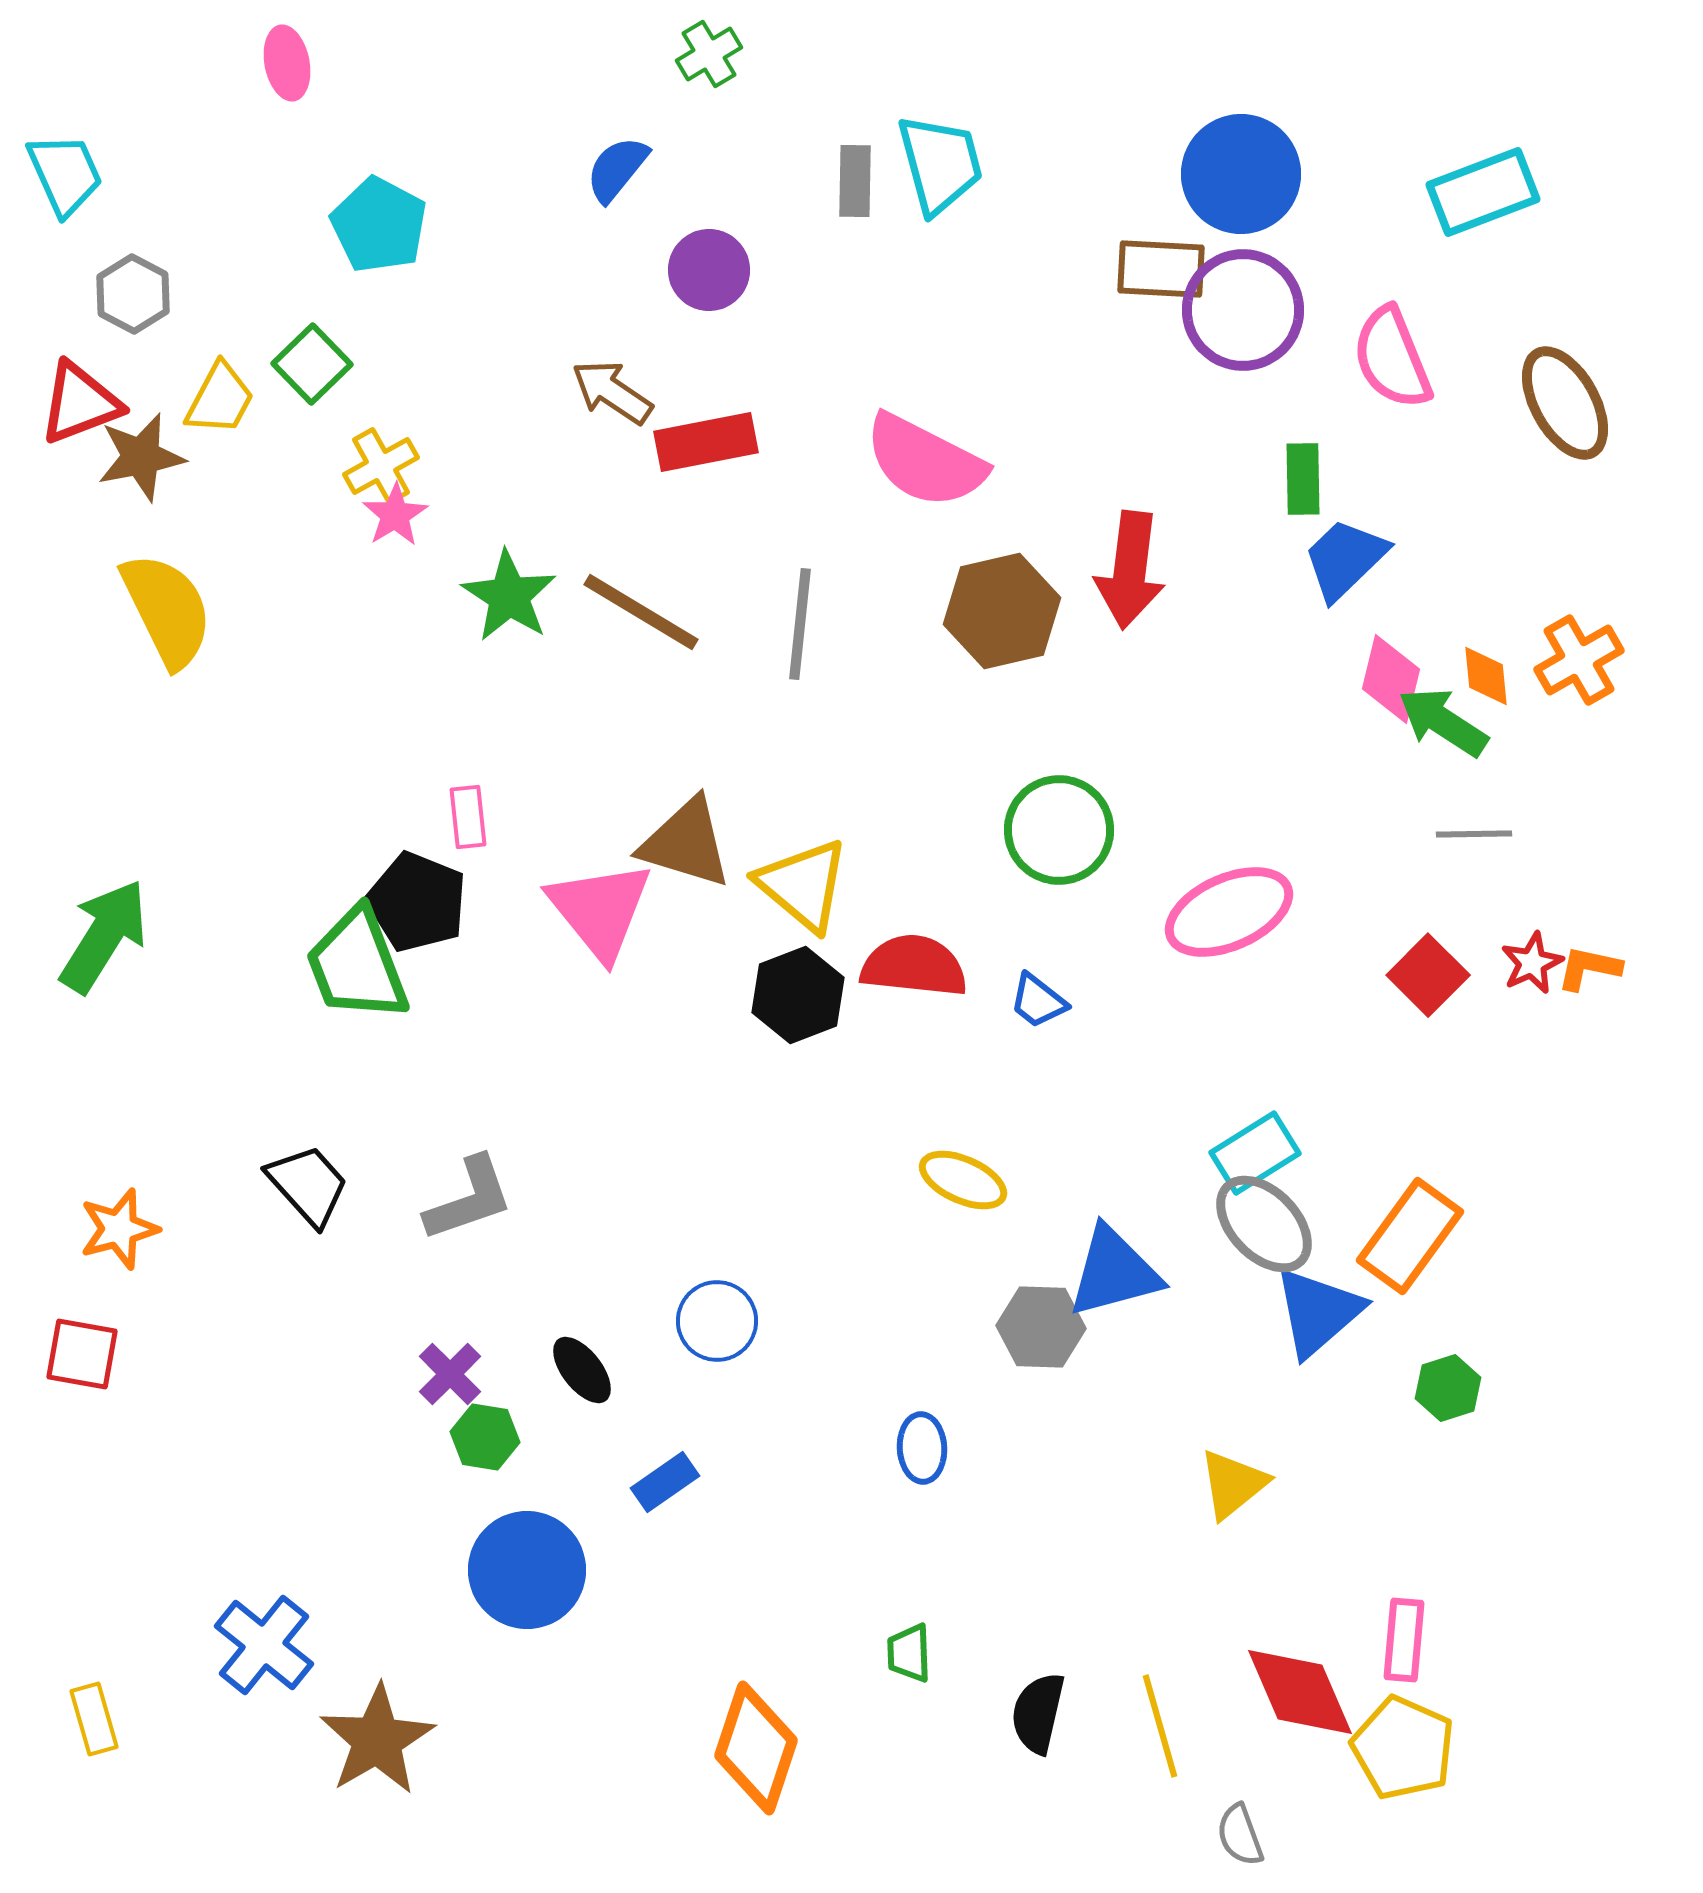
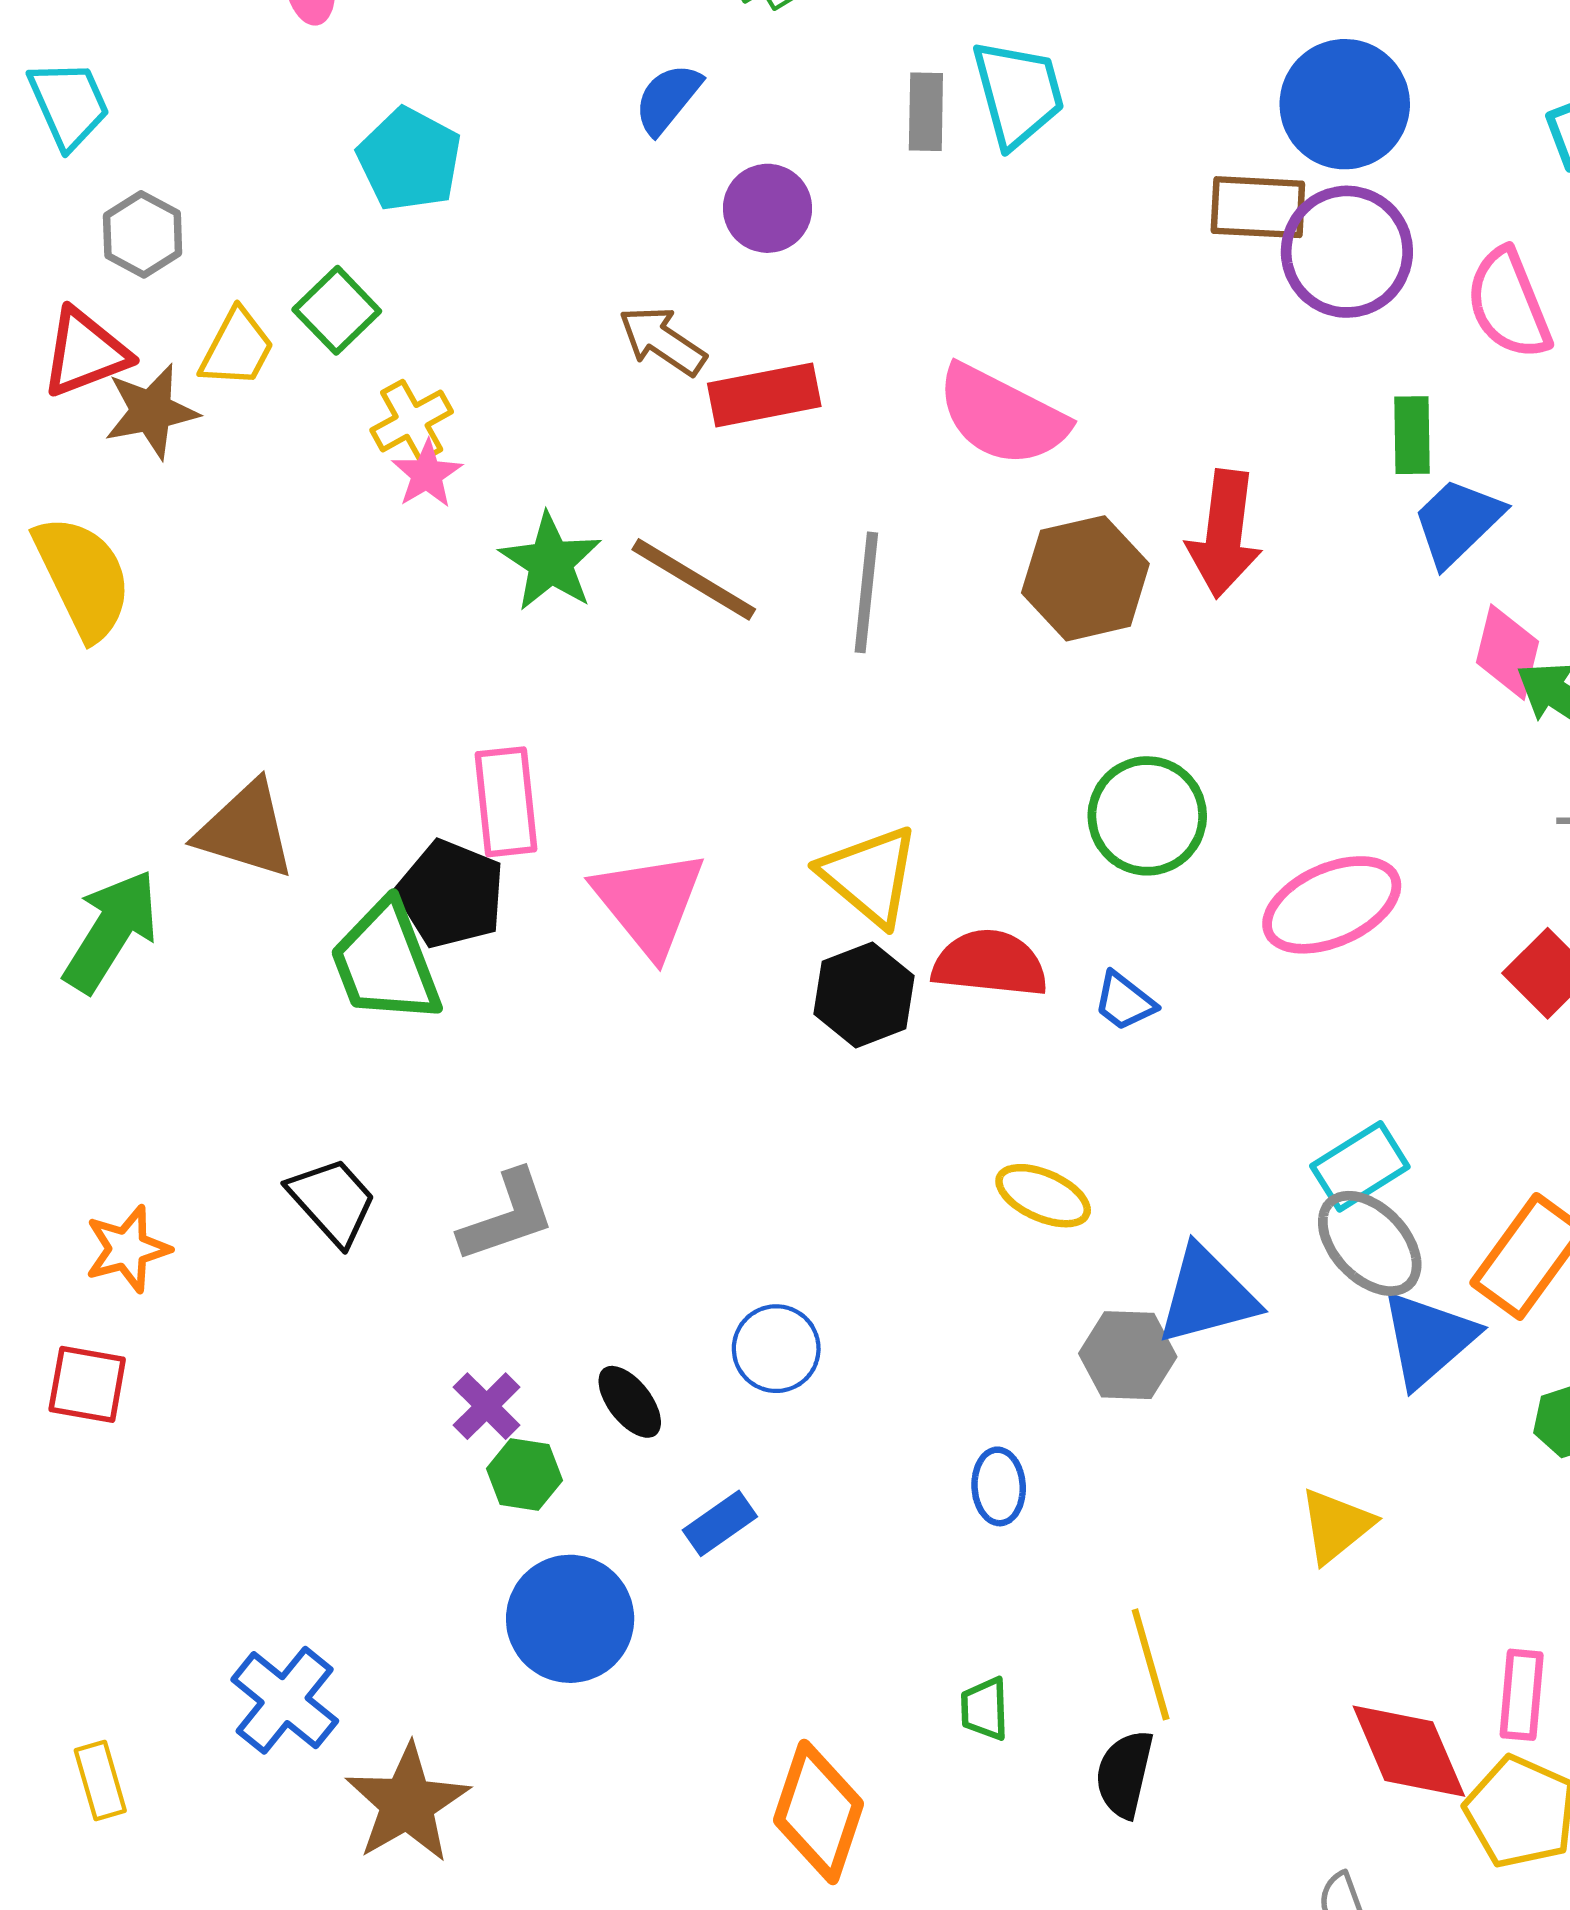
yellow semicircle: (167, 610) -> (83, 577), moved
pink rectangle: (468, 817) -> (506, 802), size x1.6
brown triangle: (686, 843) -> (246, 830), moved
yellow line: (1160, 1726) -> (1151, 1664), moved

